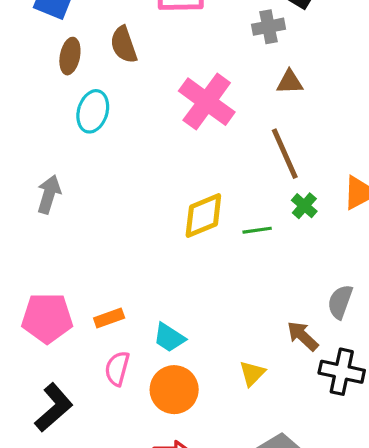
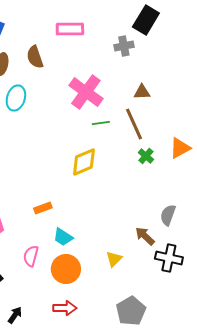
brown triangle: (290, 82) -> (142, 92), moved
green line: (257, 230) -> (101, 123), moved
orange rectangle: (109, 318) -> (43, 208), moved

